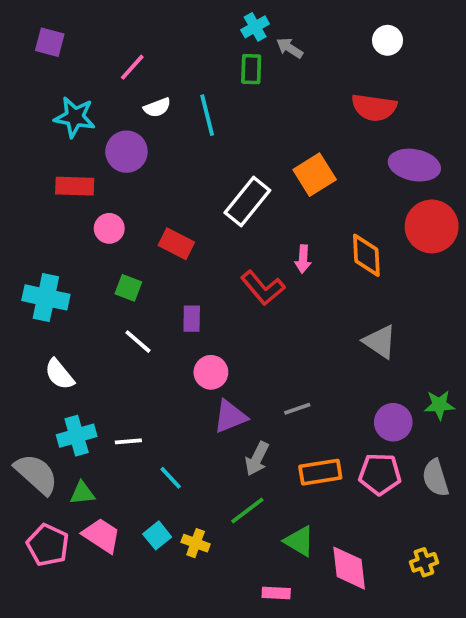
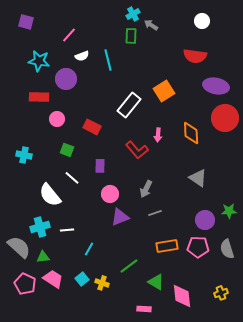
cyan cross: (46, 297) -> (24, 155), size x0.7
white semicircle: (59, 374) -> (50, 195), moved, size x1.4
gray arrow: (257, 459) -> (146, 189), moved
cyan line: (171, 478) -> (89, 249), turned 72

